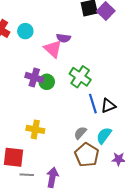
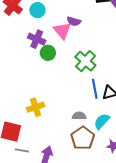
purple cross: (34, 77) -> (37, 39), moved
green circle: (47, 82) -> (48, 53), moved
yellow cross: (35, 129) -> (36, 107), turned -36
gray semicircle: (80, 133) -> (79, 116), turned 40

